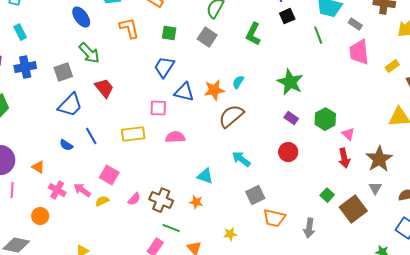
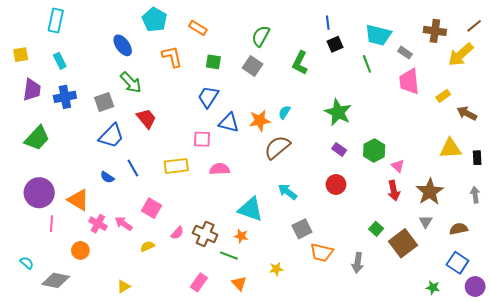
orange triangle: (38, 167) -> (78, 200), size x1.6
cyan triangle: (205, 176) -> (250, 209), size x1.5
yellow semicircle: (102, 201) -> (147, 246), moved
green line: (171, 228) -> (229, 256), moved

